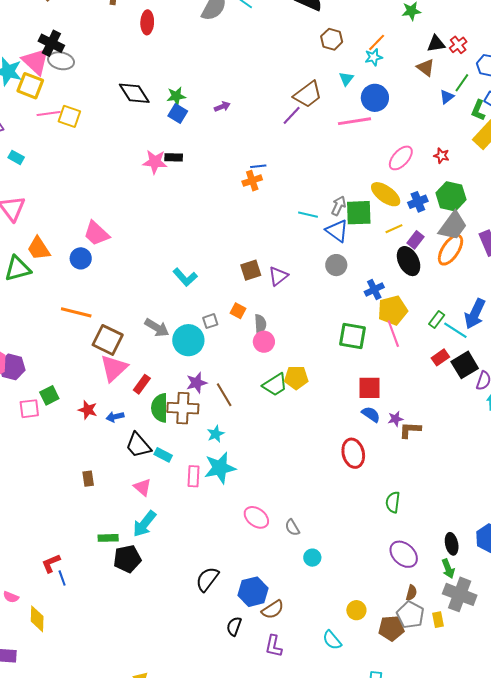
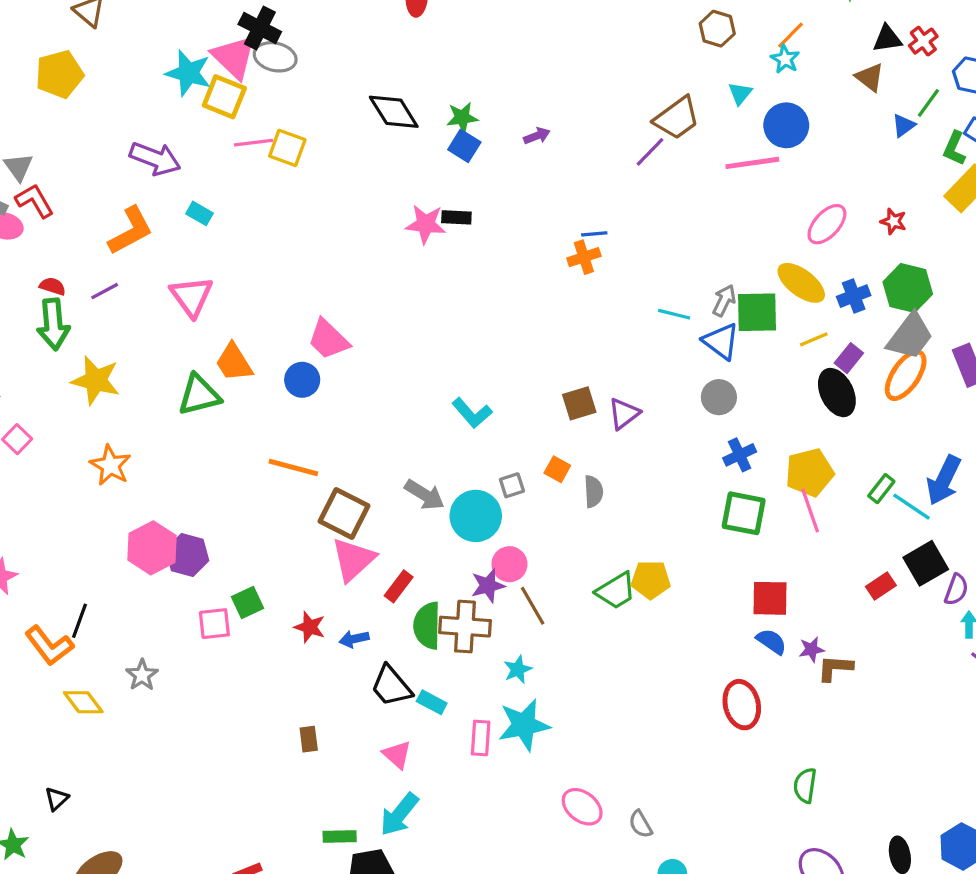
cyan star: (374, 57) -> (785, 59), turned -30
blue cross: (374, 290) -> (740, 455), moved
pink circle: (264, 342) -> (509, 564), moved
red rectangle: (440, 357) -> (881, 586), moved

